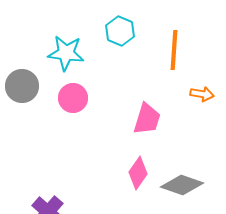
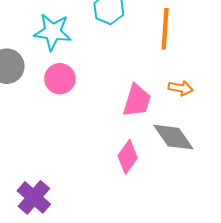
orange arrow: (202, 94) -> (181, 88), moved
gray diamond: (182, 185) -> (173, 137), moved, turned 36

